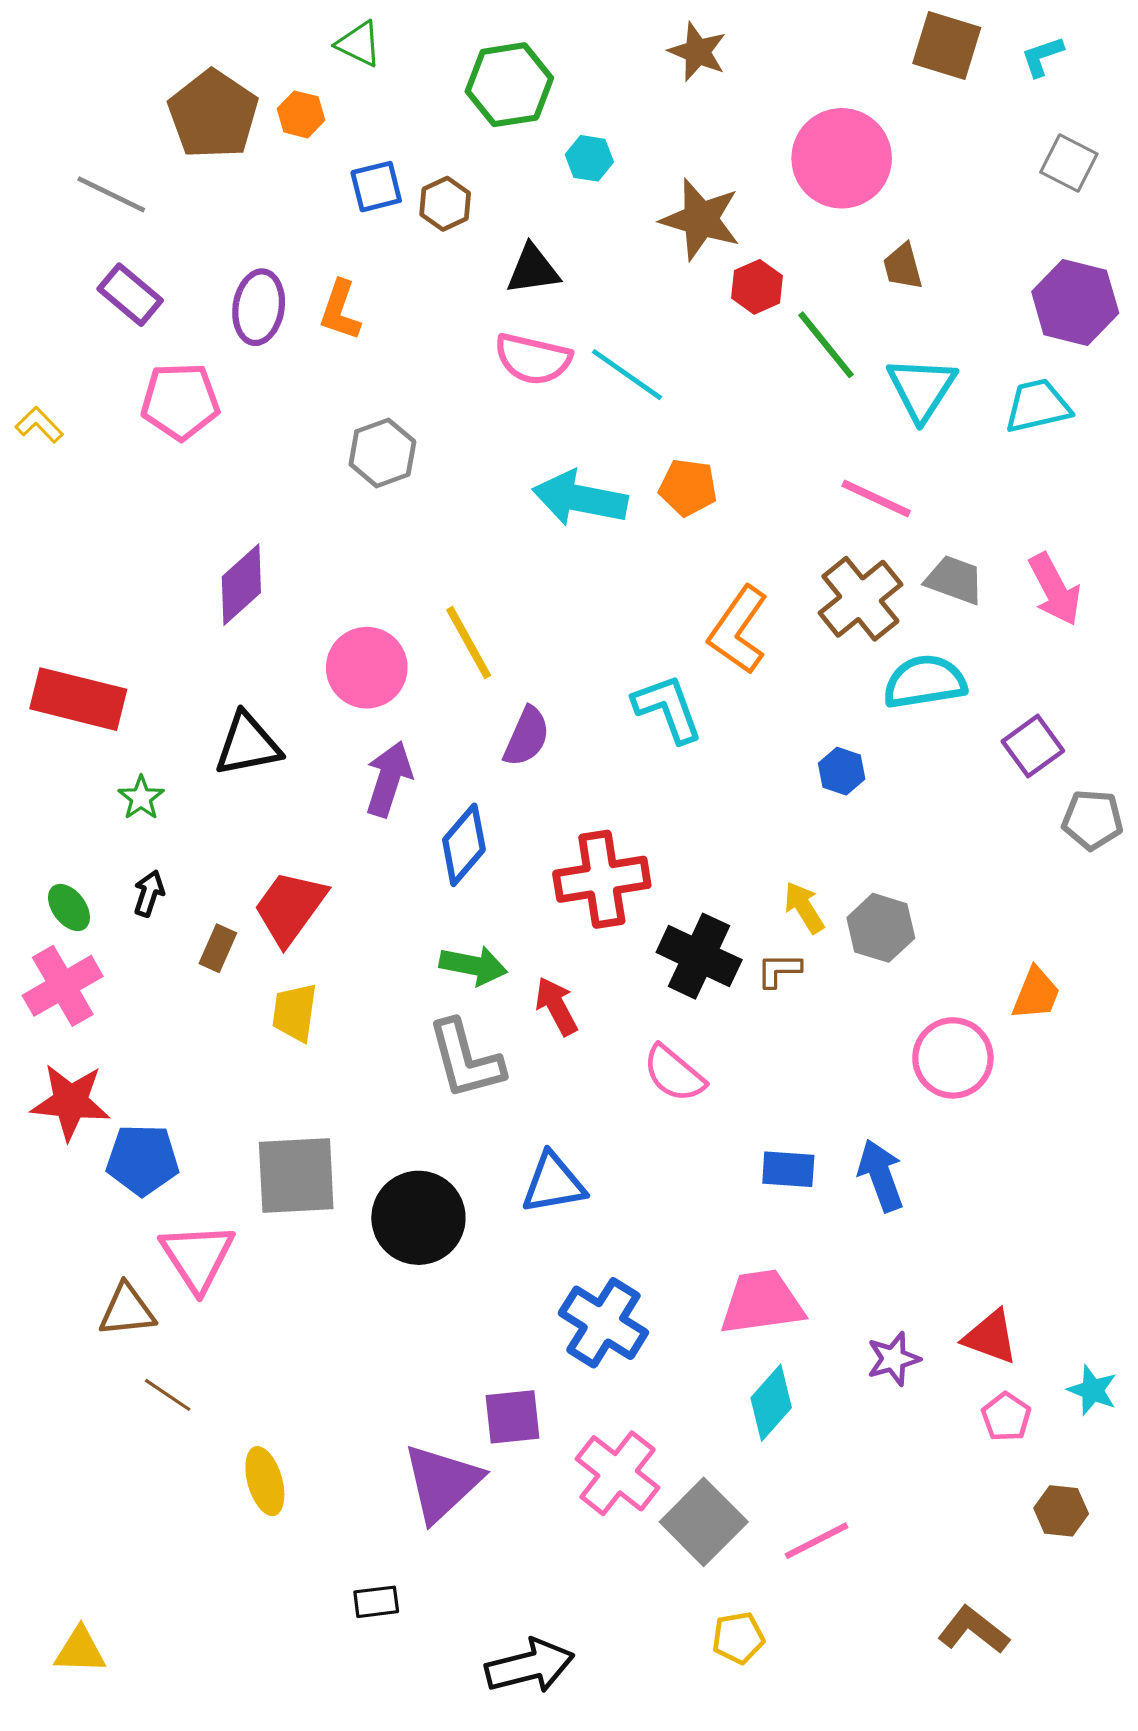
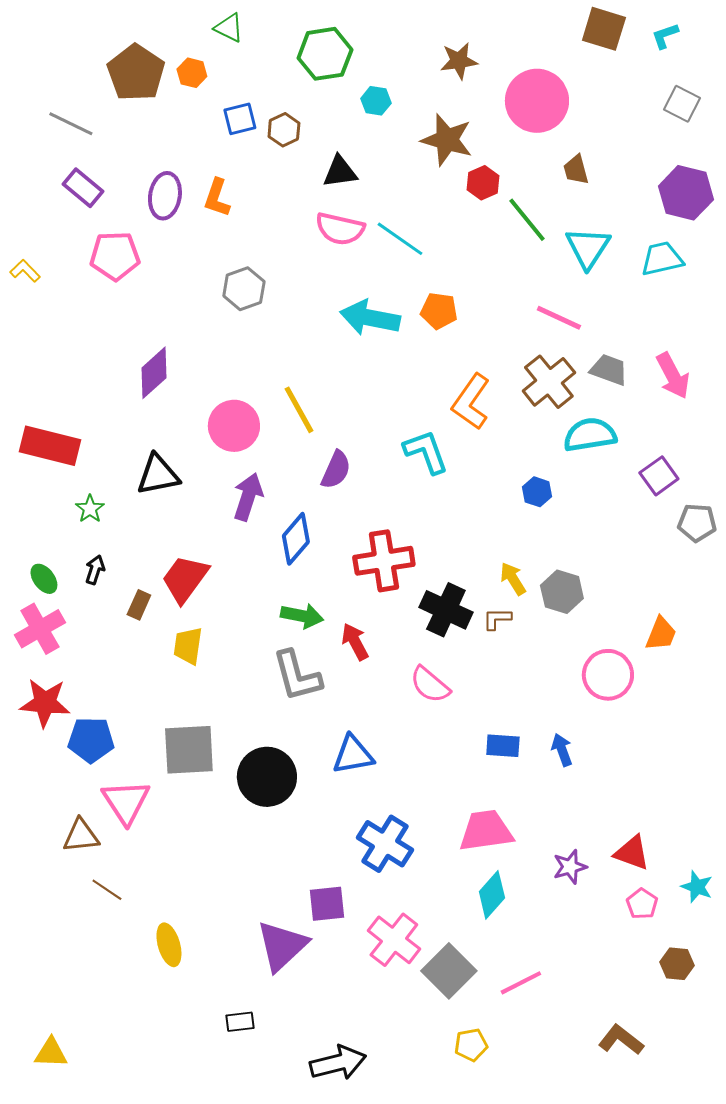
brown star: (697, 52) -> (459, 61), moved, turned -30
blue arrow: (881, 1175) -> (562, 750), size x0.7

